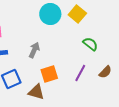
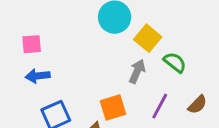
yellow square: (77, 14) -> (148, 38), moved
gray arrow: (34, 50) -> (137, 71), moved

